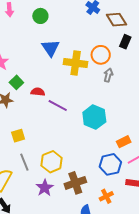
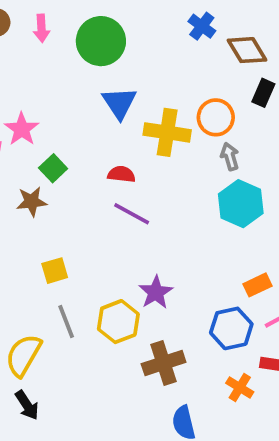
green circle: (40, 16) -> (101, 41), size x1.6
gray arrow: (108, 75) -> (230, 156), turned -32
red semicircle: (38, 92) -> (121, 174), moved
cyan hexagon: (94, 117) -> (241, 204), moved
purple star: (45, 188) -> (156, 292), moved
orange cross: (106, 196) -> (240, 387), moved, turned -32

